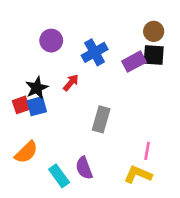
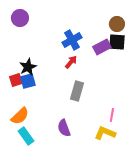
purple circle: (51, 41) -> (20, 18), moved
red arrow: (71, 83) -> (71, 62), moved
cyan rectangle: (59, 176) -> (26, 136), moved

